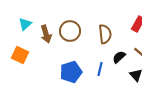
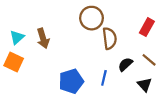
cyan triangle: (25, 24) -> (17, 37), moved
brown circle: (70, 31) -> (92, 18), moved

